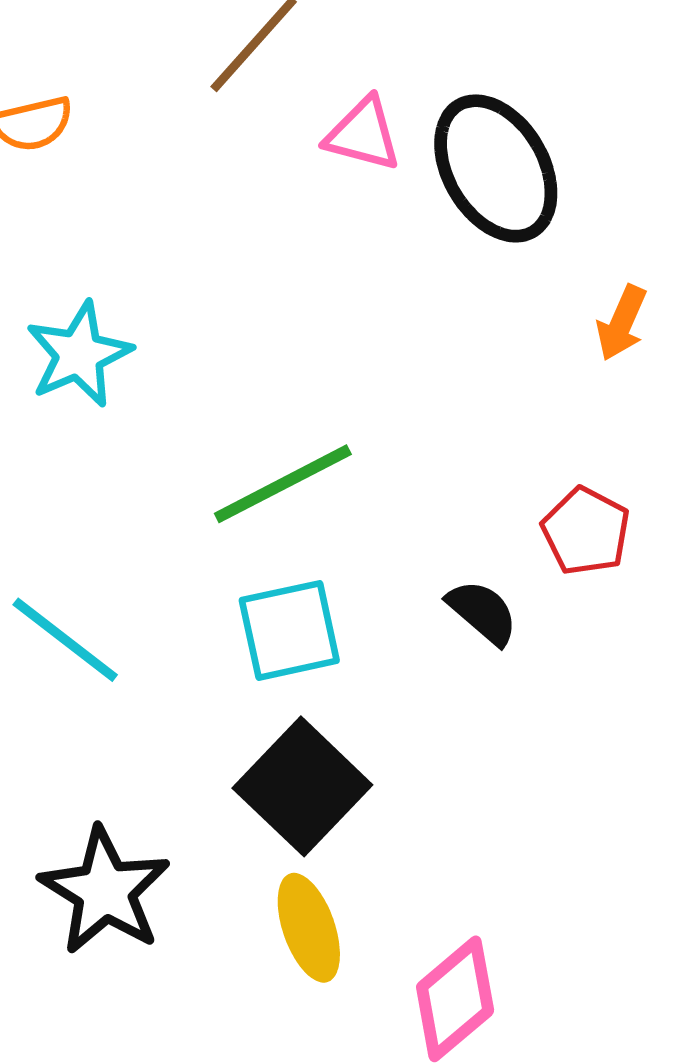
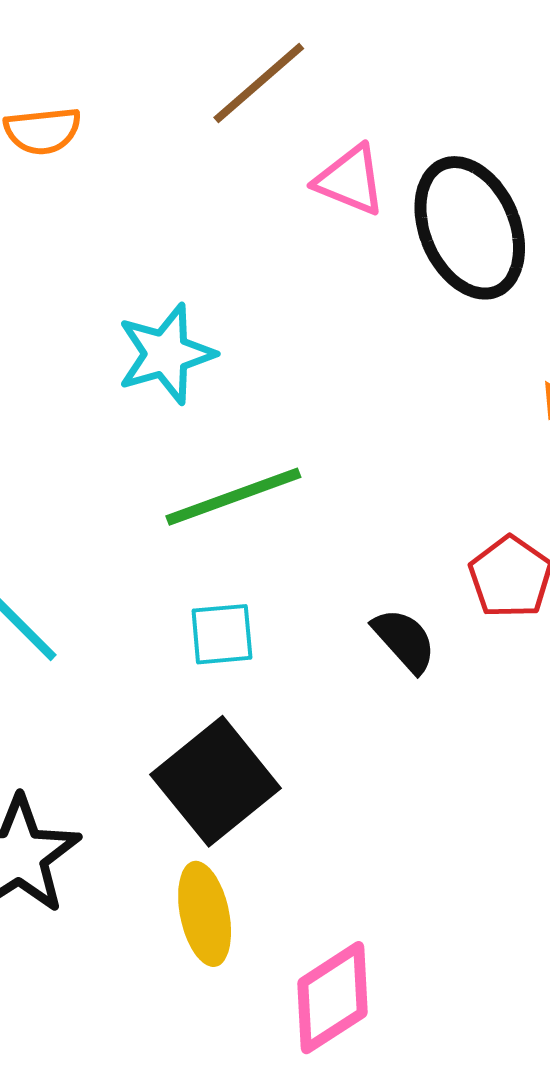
cyan star: (79, 354) -> (166, 354), moved
cyan square: (289, 630) -> (222, 634), size x0.7

